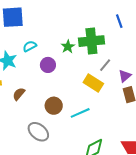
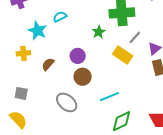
green star: (68, 47) -> (99, 32), moved
purple circle: (48, 65) -> (78, 56), moved
cyan line: (80, 113) -> (109, 97), moved

